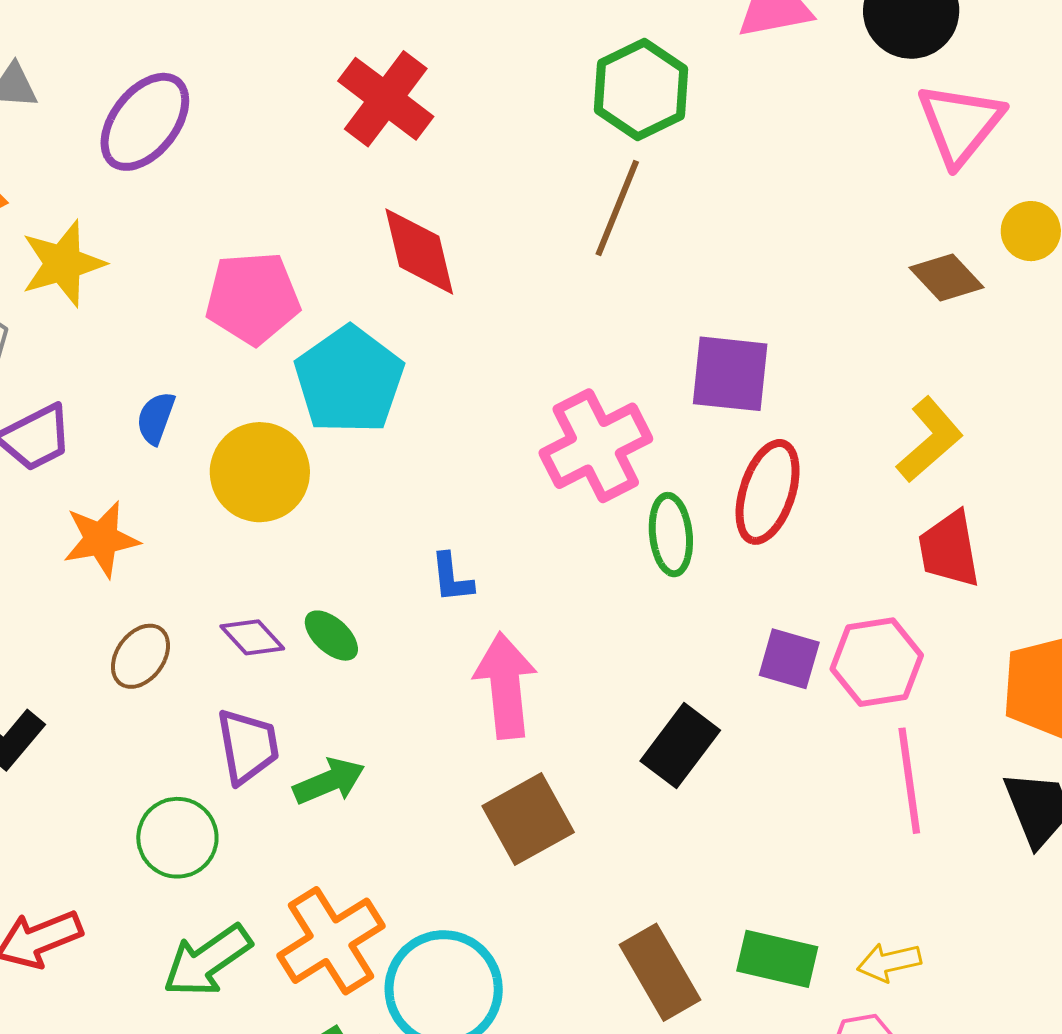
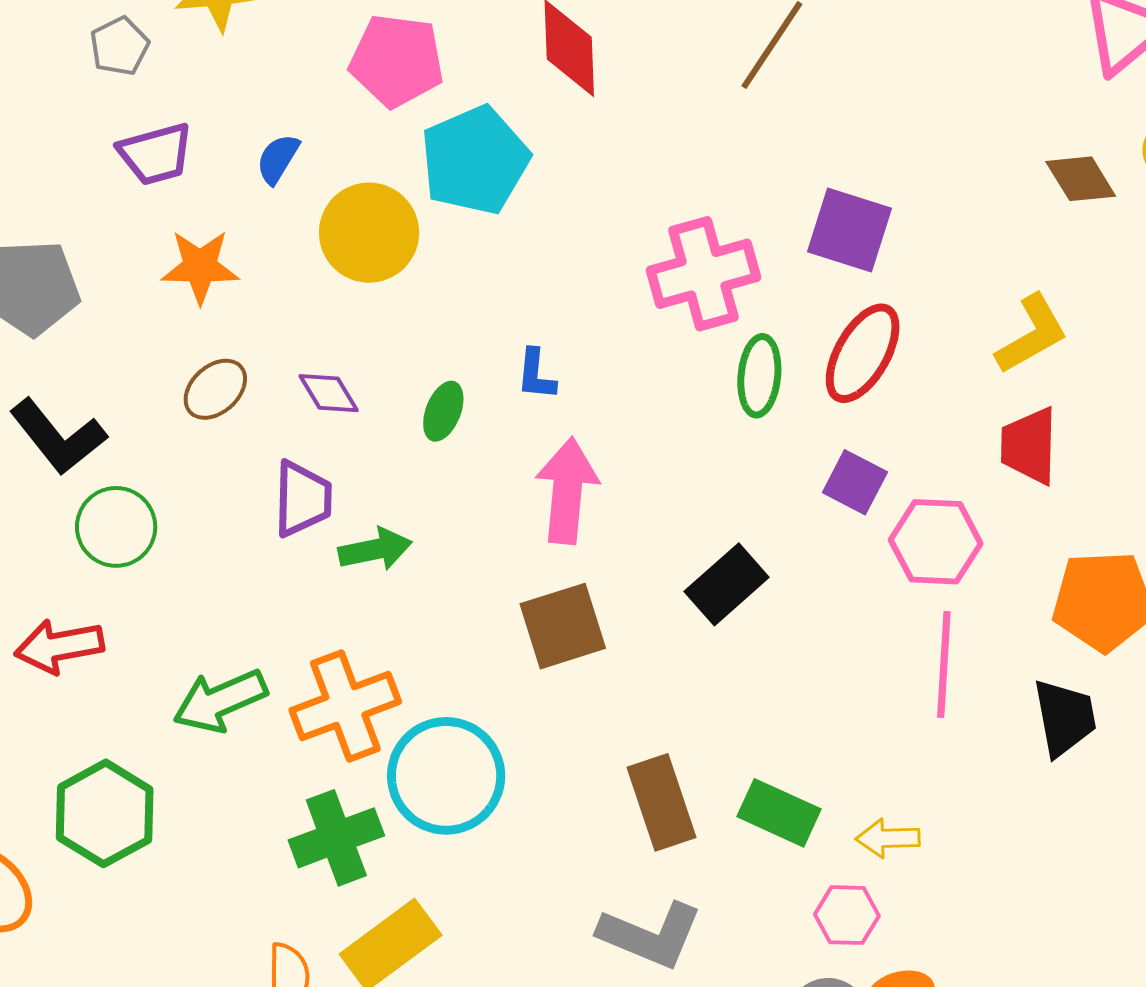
green ellipse: (331, 636) -> (443, 411), moved, turned 58
purple square: (789, 659) -> (855, 482), moved
green circle: (177, 838) -> (116, 527), moved

